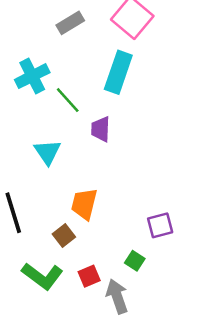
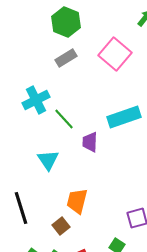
cyan rectangle: (118, 72) -> (124, 117), moved, turned 52

